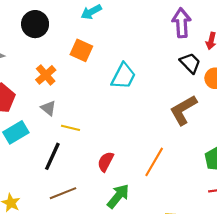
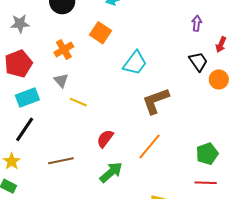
purple arrow: (182, 23) -> (197, 23), size x0.6
brown L-shape: (183, 110) -> (156, 101), moved
black line: (52, 156) -> (25, 129), moved

